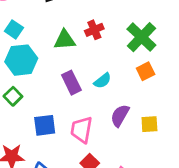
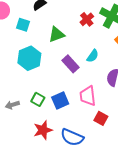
cyan square: (14, 29) -> (23, 25), moved
red cross: (94, 30) -> (87, 19), moved
green square: (13, 96) -> (38, 99), moved

